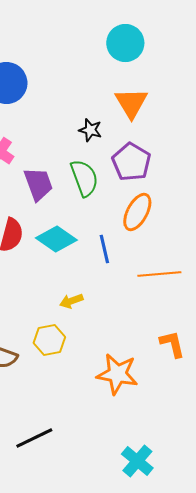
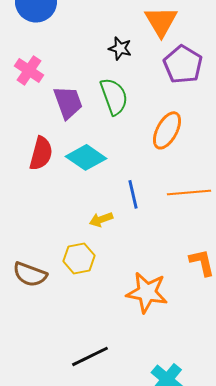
purple pentagon: (131, 162) -> (183, 64), moved
blue line: (104, 249) -> (133, 194), moved
black line: (34, 438) -> (90, 356), moved

